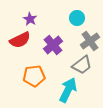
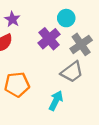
purple cross: (53, 45) -> (49, 39), moved
cyan arrow: (68, 90) -> (56, 101), size x0.7

